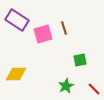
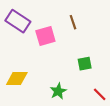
brown line: (64, 28) -> (73, 22), moved
green star: (66, 86) -> (58, 91), moved

